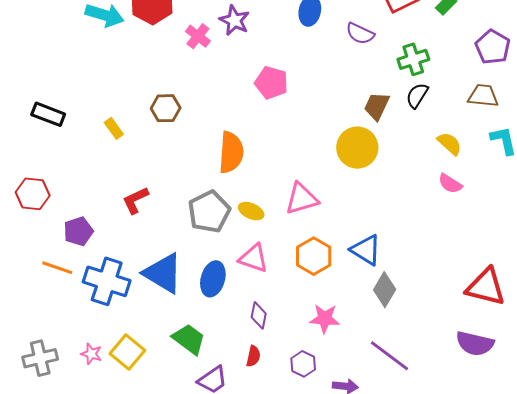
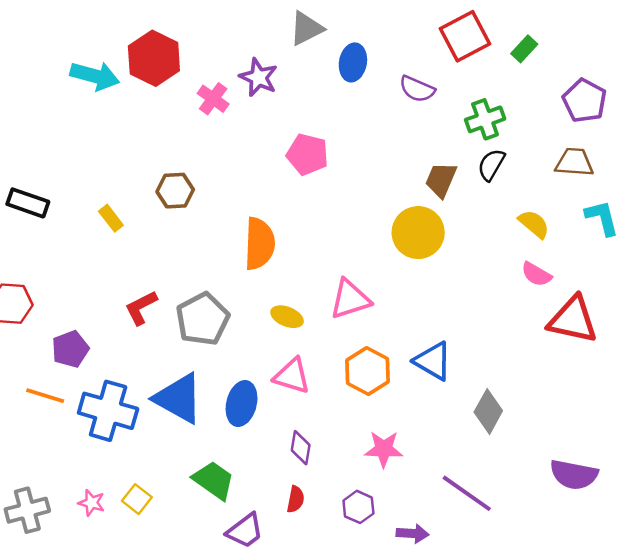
gray pentagon: (209, 212) -> (203, 319), moved
red triangle: (486, 287) -> (573, 320), moved
gray diamond: (385, 290) -> (488, 411), moved
yellow square: (127, 352) -> (137, 499), size x0.7

